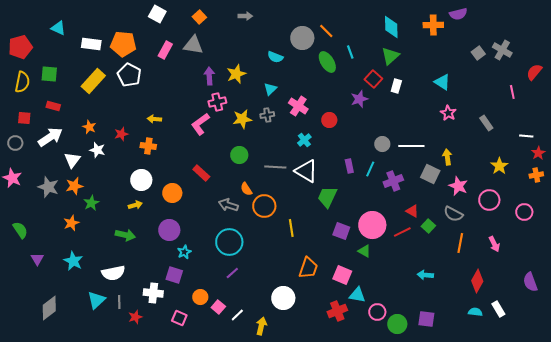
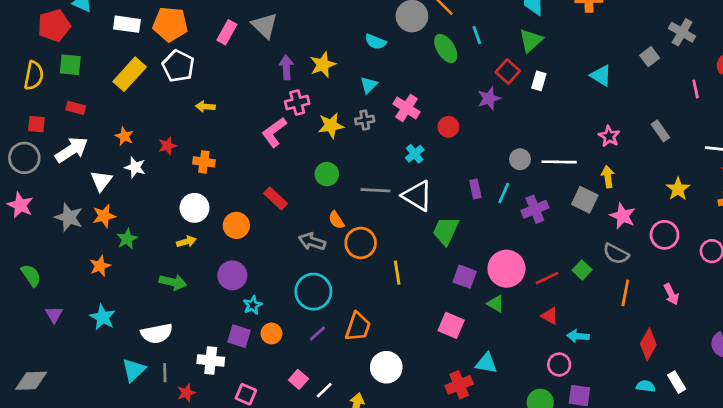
gray triangle: (193, 45) -> (265, 26), turned 35
red pentagon: (20, 47) -> (54, 26), moved
gray square: (478, 53) -> (650, 57), moved
pink star: (448, 113) -> (609, 136), moved
yellow arrow: (154, 119) -> (205, 107), moved
gray circle: (15, 143) -> (24, 158), size x1.5
red triangle: (412, 211) -> (550, 316), moved
orange trapezoid: (308, 268) -> (358, 327), moved
pink square: (342, 275) -> (451, 325), moved
orange circle: (200, 297) -> (271, 333), moved
gray diamond: (49, 308) -> (31, 381), moved, turned 35
pink circle: (377, 312) -> (559, 365), moved

